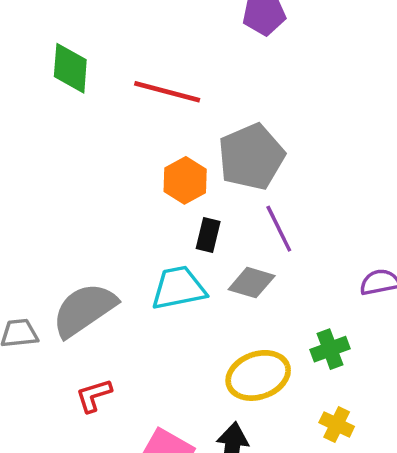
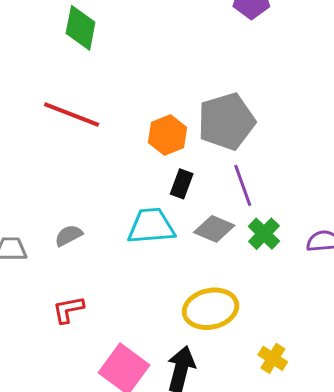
red line: (167, 92) -> (72, 114), moved
gray semicircle: (84, 310) -> (69, 235), size x0.5
green cross: (330, 349) -> (264, 234), moved, turned -32

